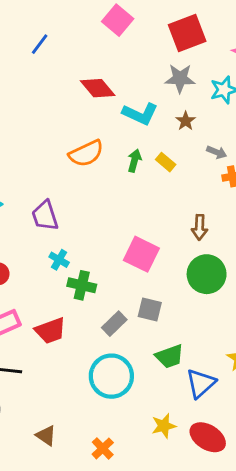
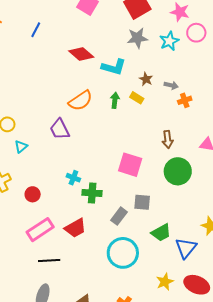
brown star: (186, 121) -> (146, 79), moved
purple trapezoid: (45, 216) -> (60, 129), moved

